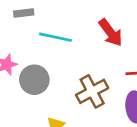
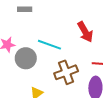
cyan line: (55, 37) -> (49, 45), moved

